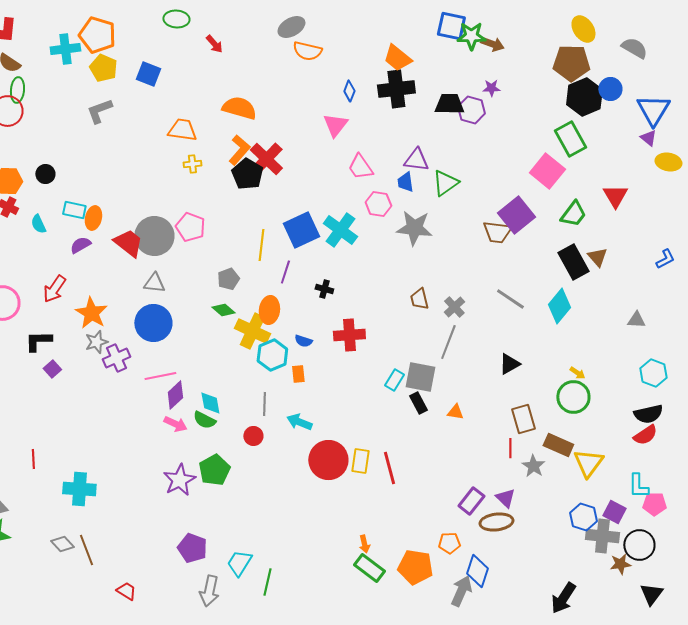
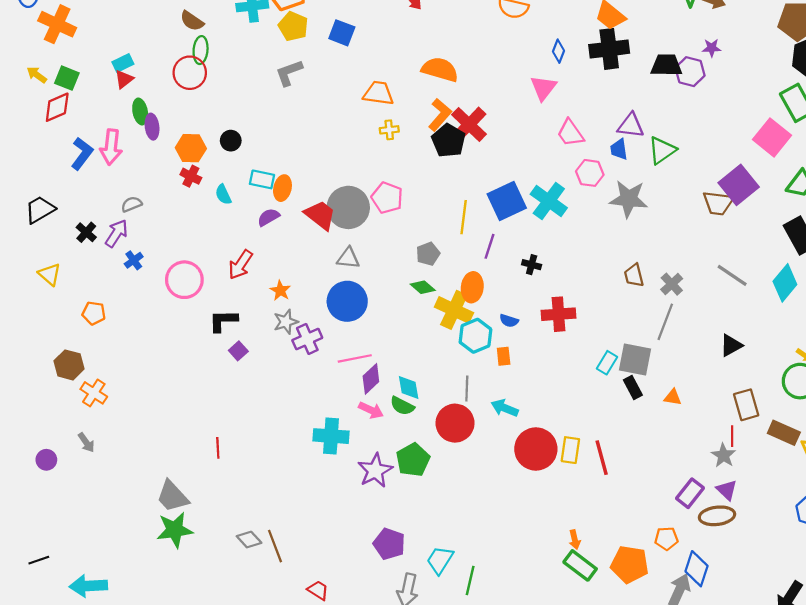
orange star: (91, 313) -> (280, 290), size x0.6
red circle: (253, 436) -> (455, 423), size x1.8
gray star: (533, 466) -> (723, 455), moved
cyan cross: (79, 489) -> (331, 436), moved

